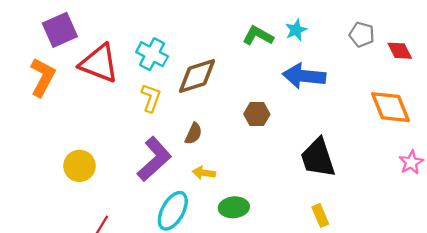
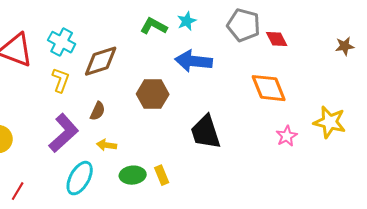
gray pentagon: (362, 35) -> (244, 25), size x1.5
brown hexagon: (257, 114) -> (153, 94), size x1.4
yellow rectangle: (320, 215) -> (162, 175), moved

